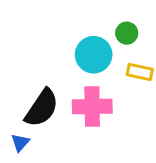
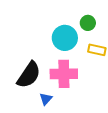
blue triangle: (20, 143) -> (46, 99), moved

